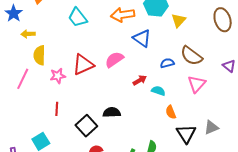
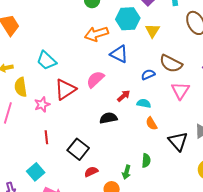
cyan trapezoid: (78, 17) -> (46, 61), moved
black semicircle: (112, 112) -> (108, 118), moved
orange semicircle: (171, 112) -> (151, 124), moved

